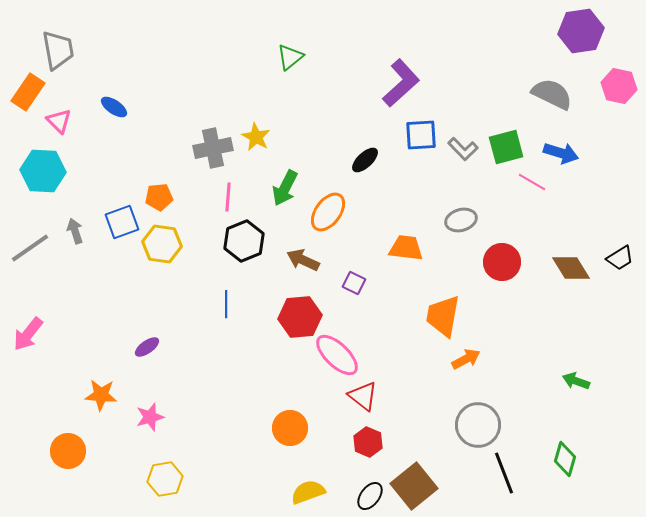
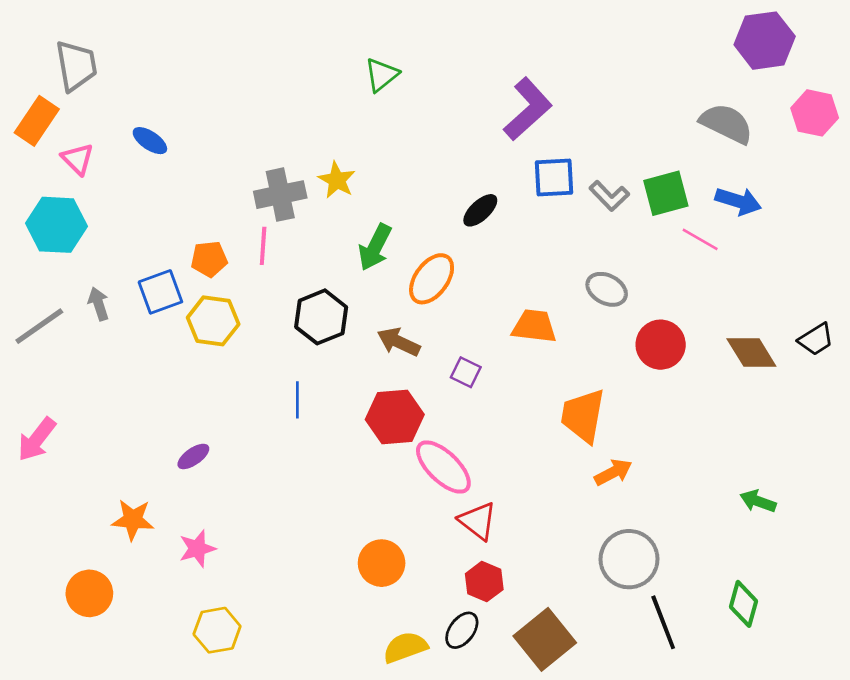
pink line: (228, 197) -> (263, 246), moved
gray ellipse: (461, 220) -> (607, 289), turned 44
black ellipse: (370, 496) -> (462, 630), moved

